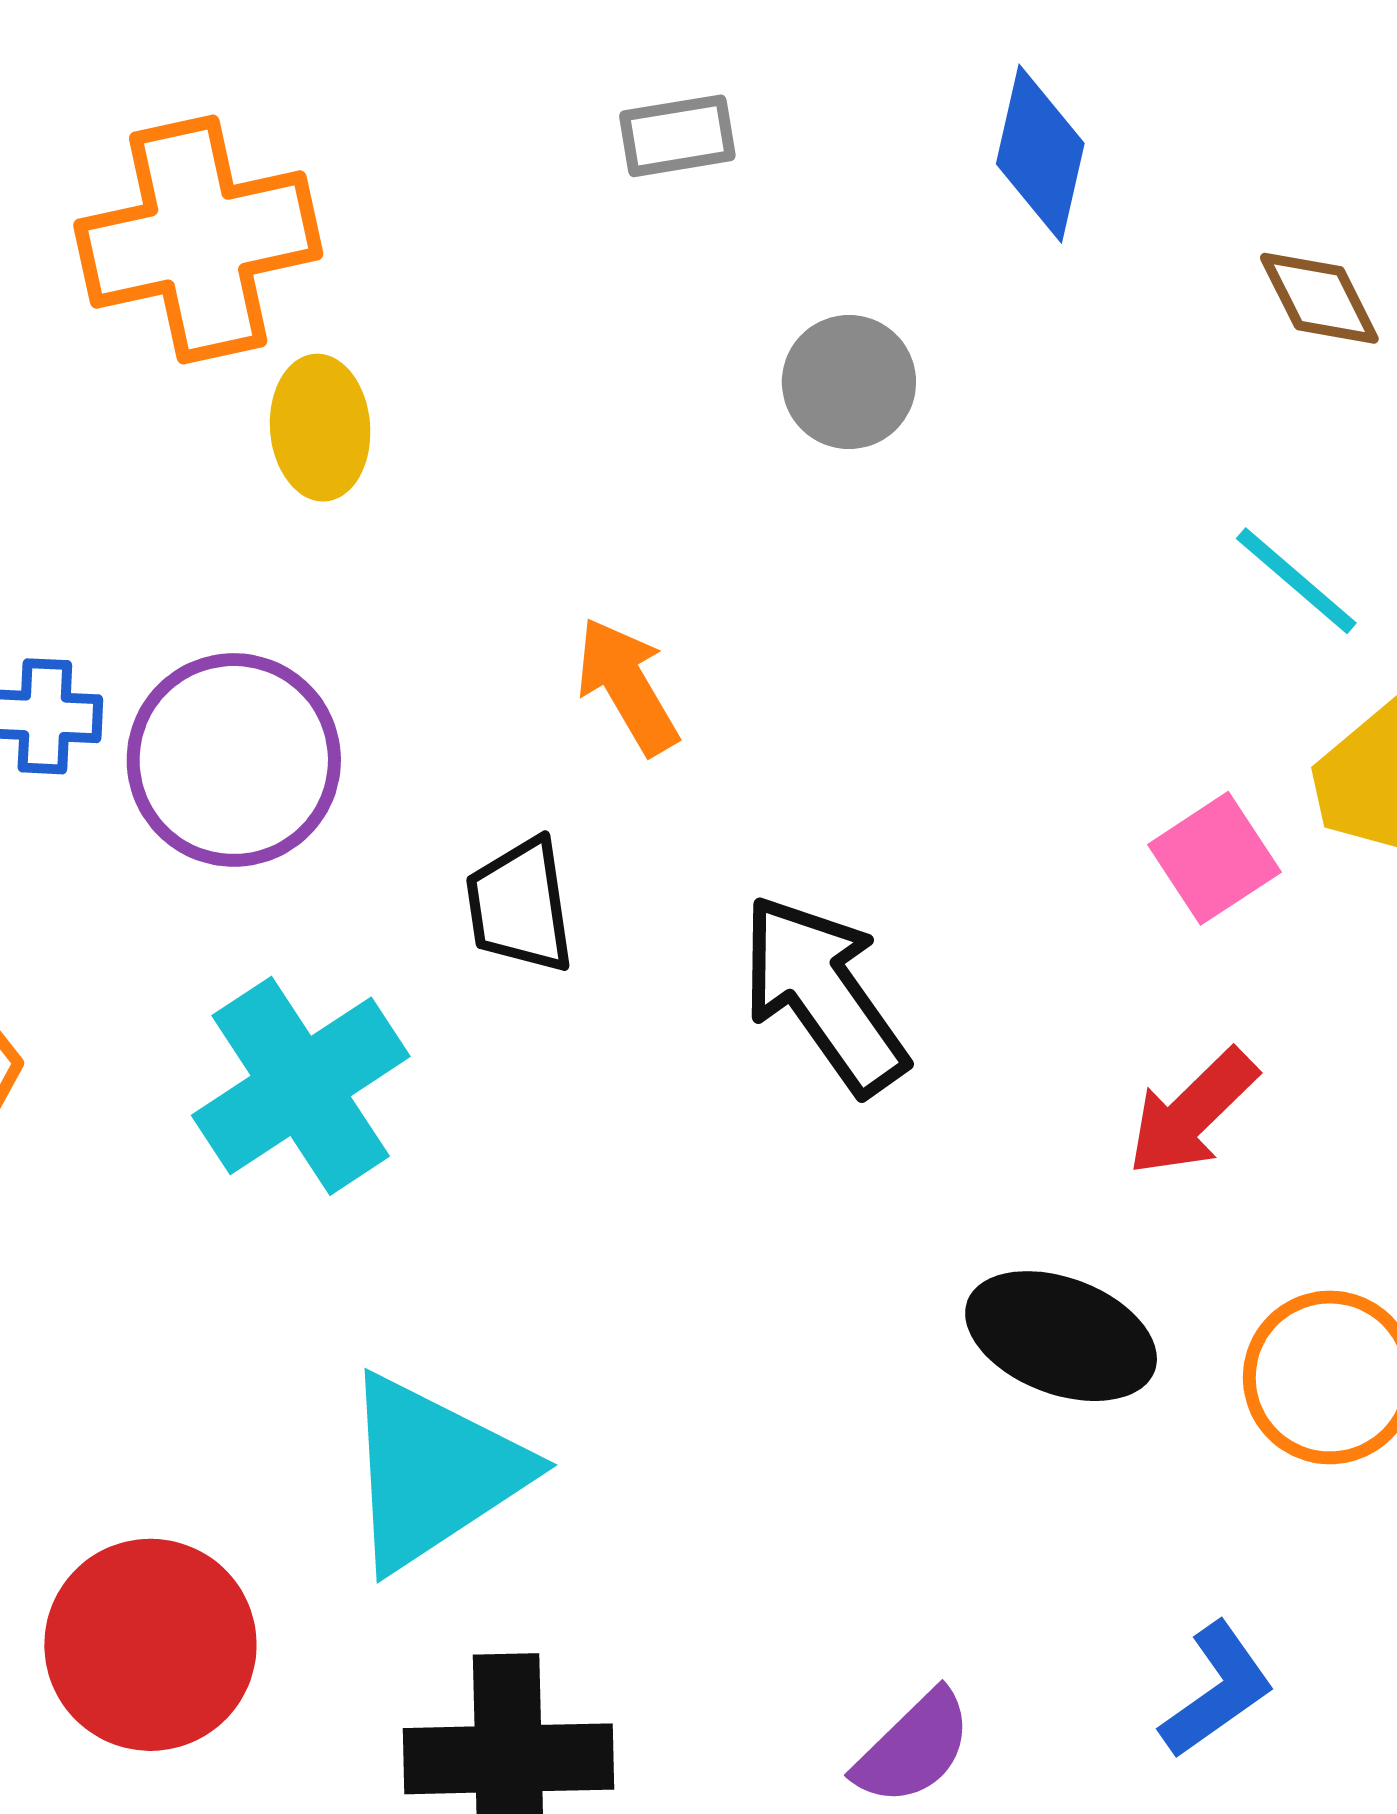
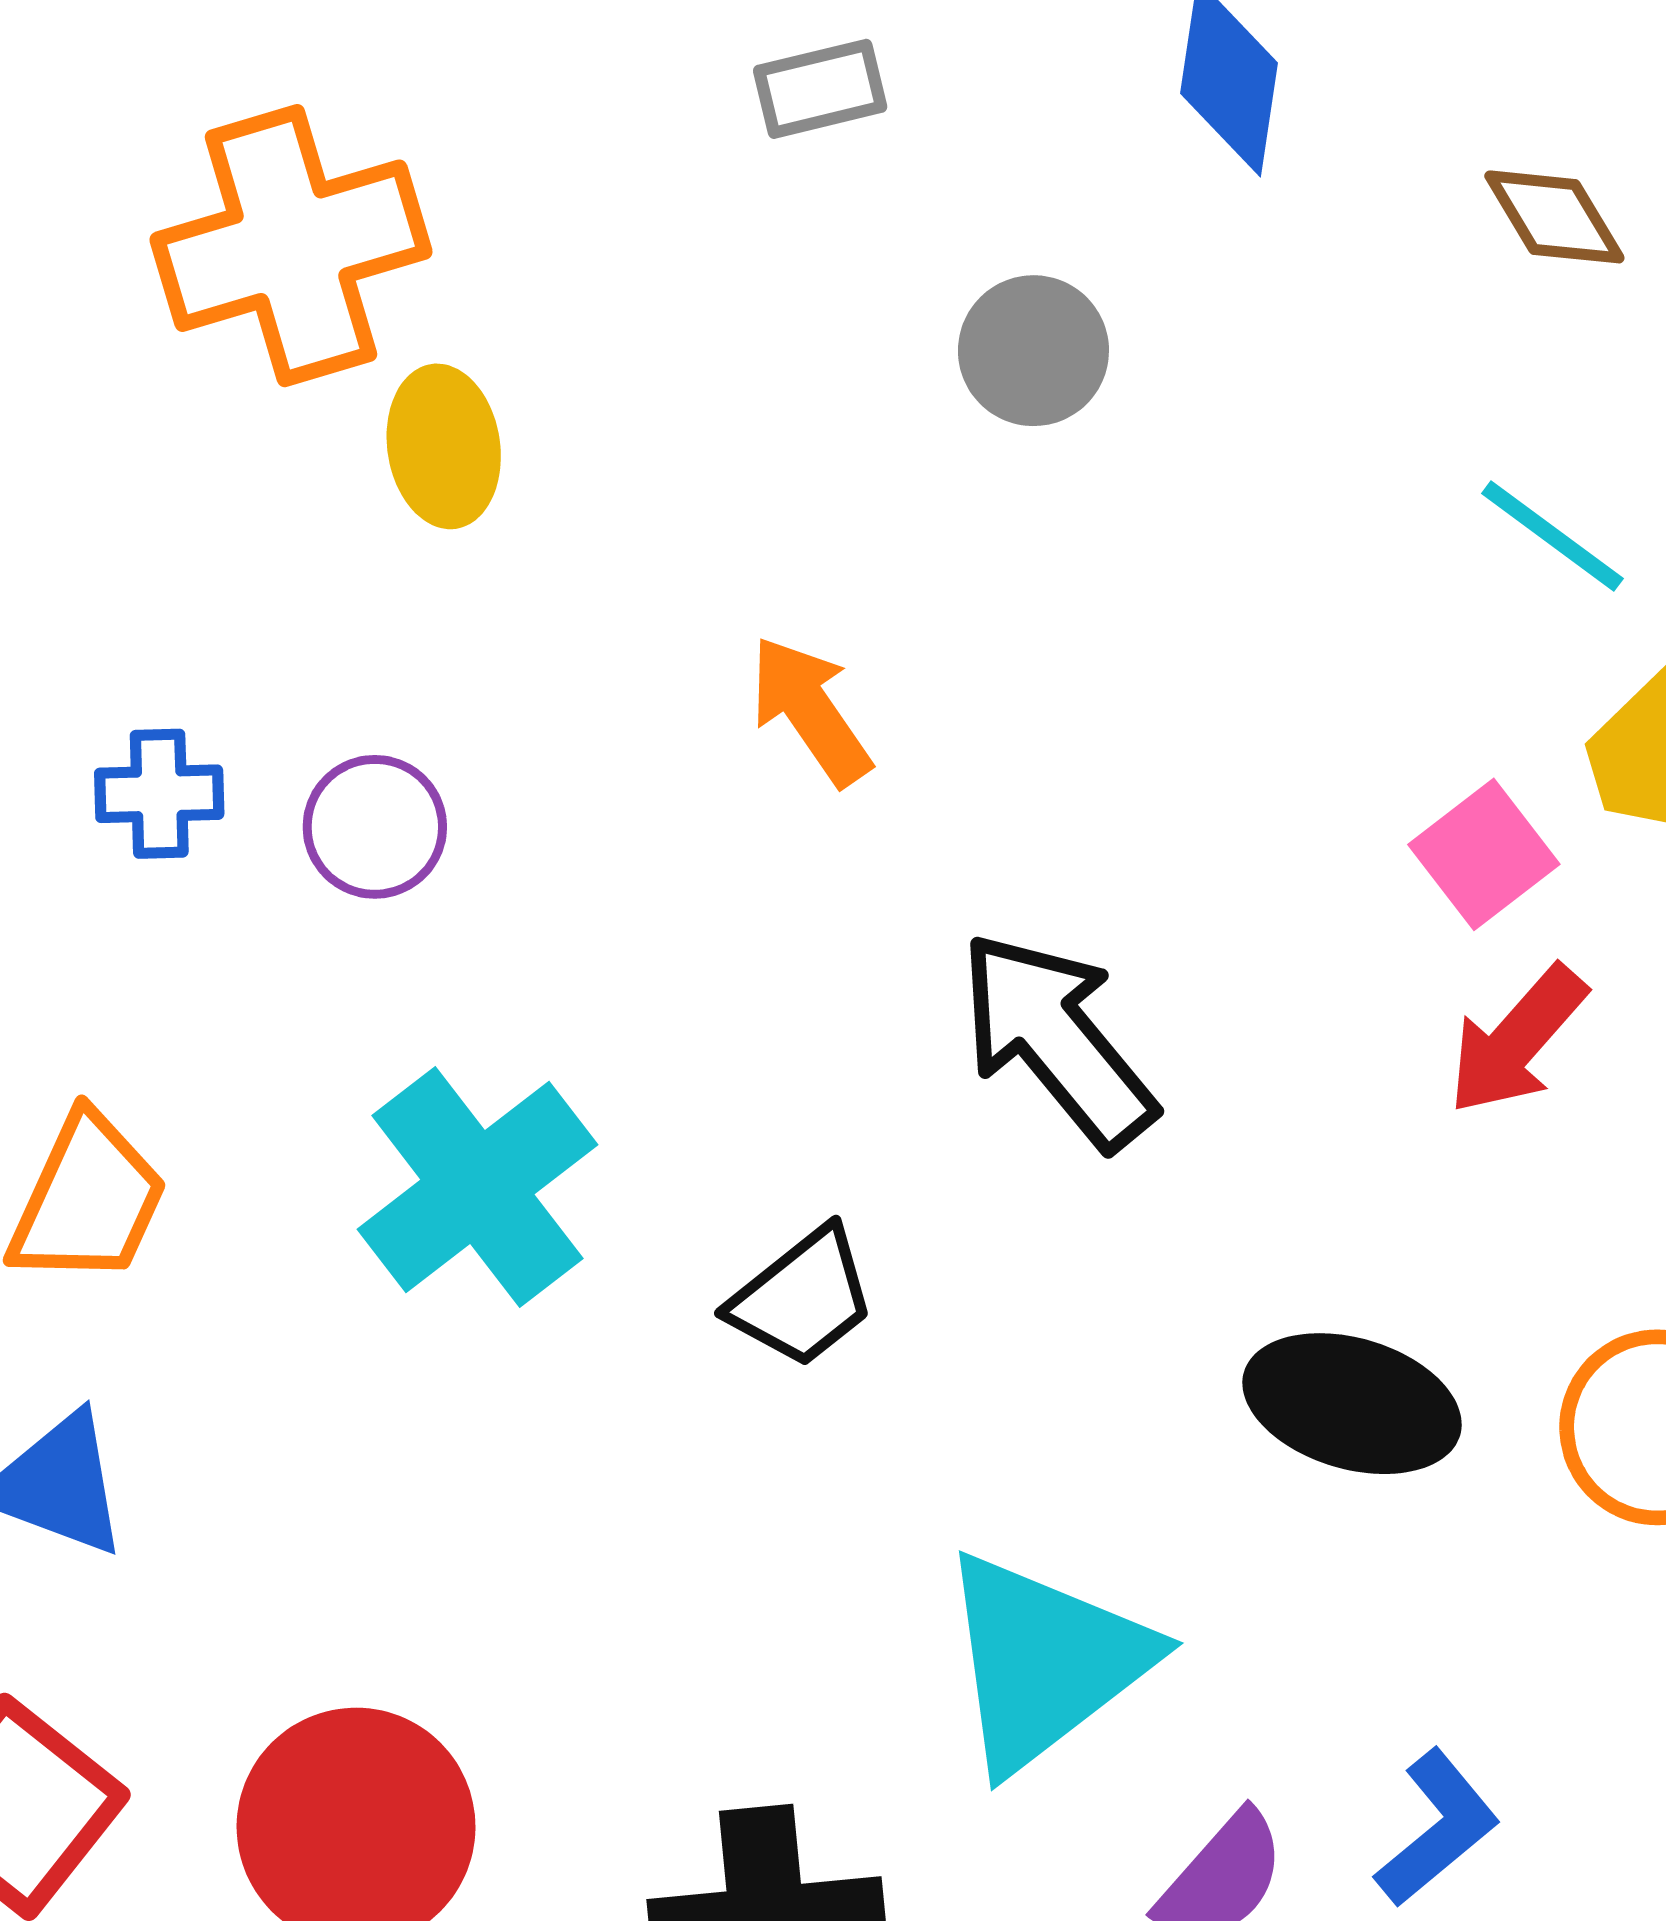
purple circle: (234, 760) -> (375, 827), size x0.6
black trapezoid: (520, 906) -> (802, 1298), moved, turned -116
red arrow: (1192, 1113) -> (1517, 1040), moved
cyan triangle: (433, 1472) -> (1045, 1662), moved
blue L-shape: (1217, 1690) -> (1437, 1828), moved

